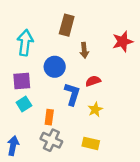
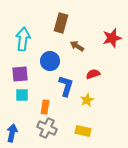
brown arrow: (84, 50) -> (77, 46), turned 128
red semicircle: (93, 81) -> (93, 74), moved
cyan square: (24, 104) -> (22, 95), turned 32

